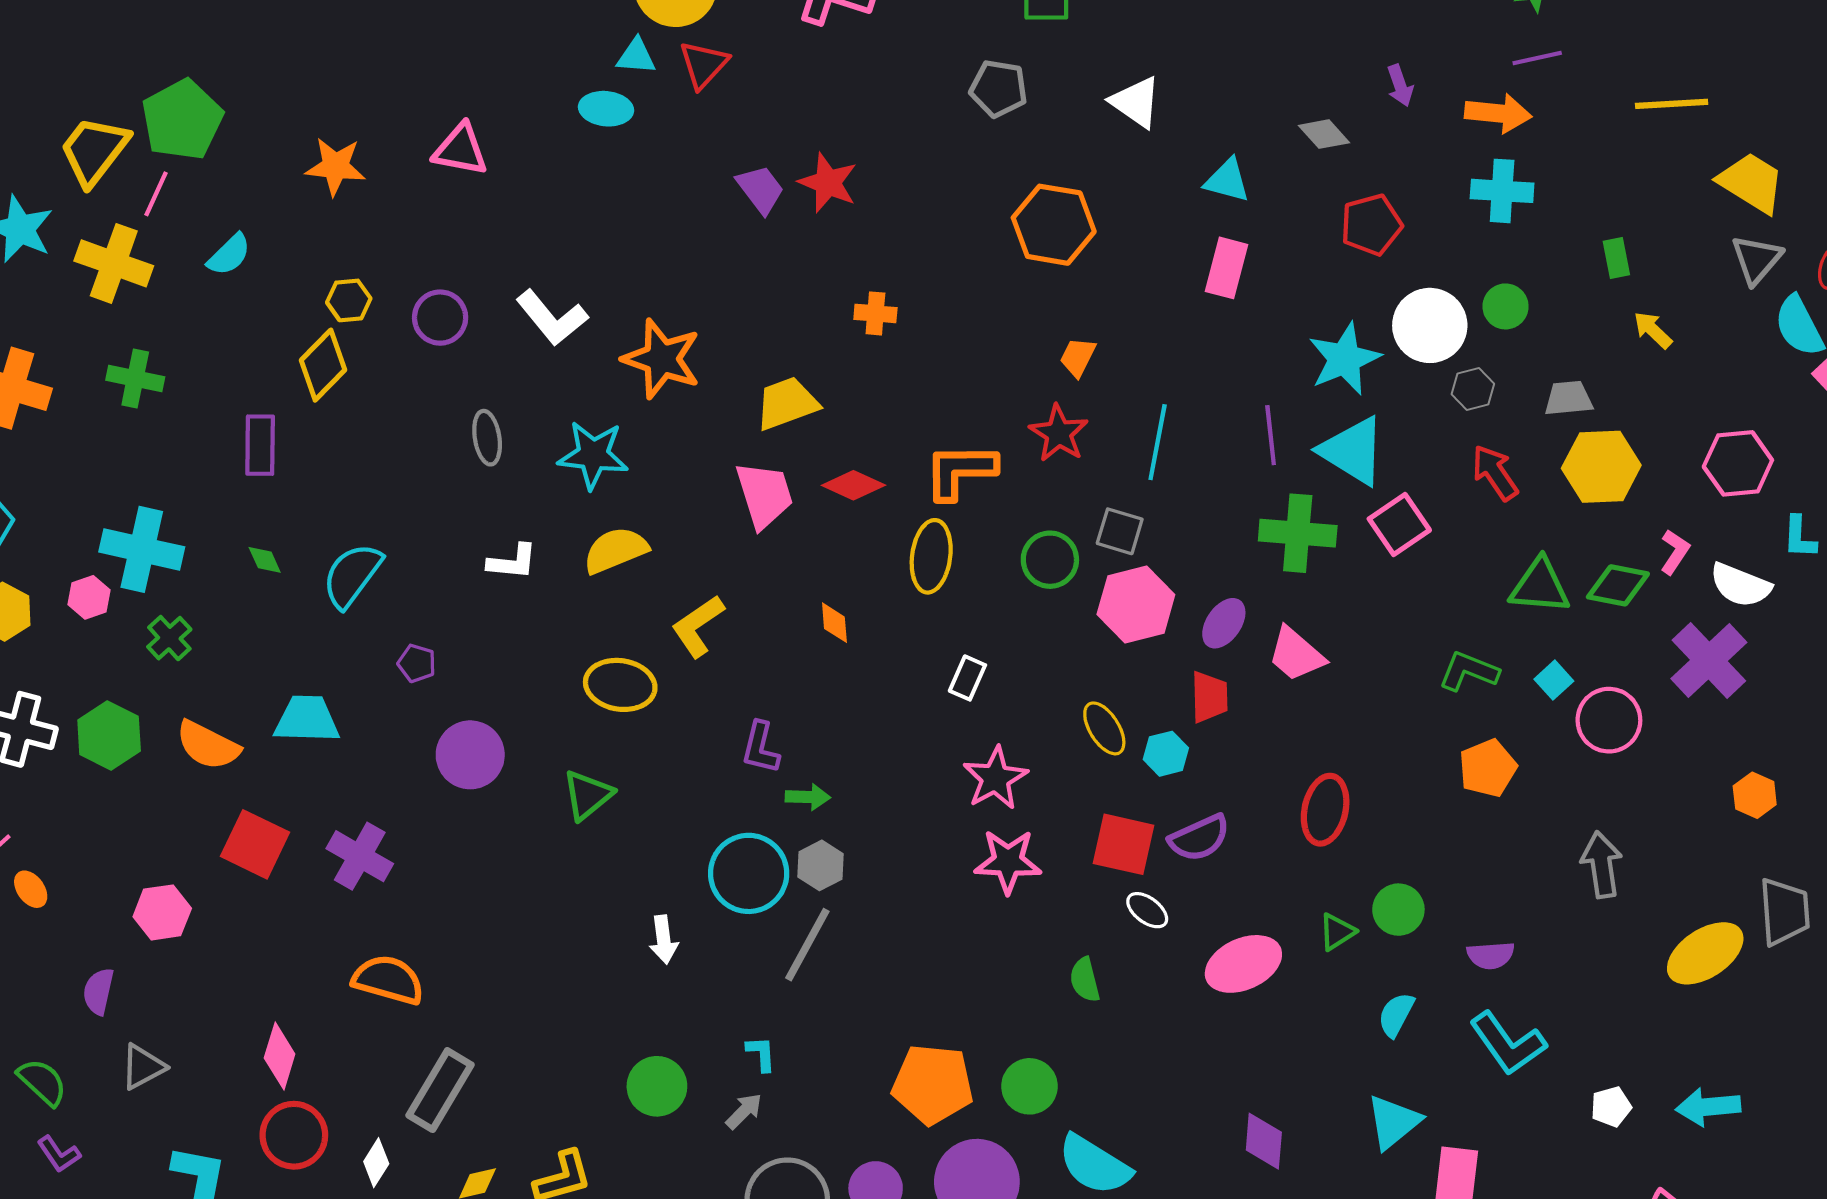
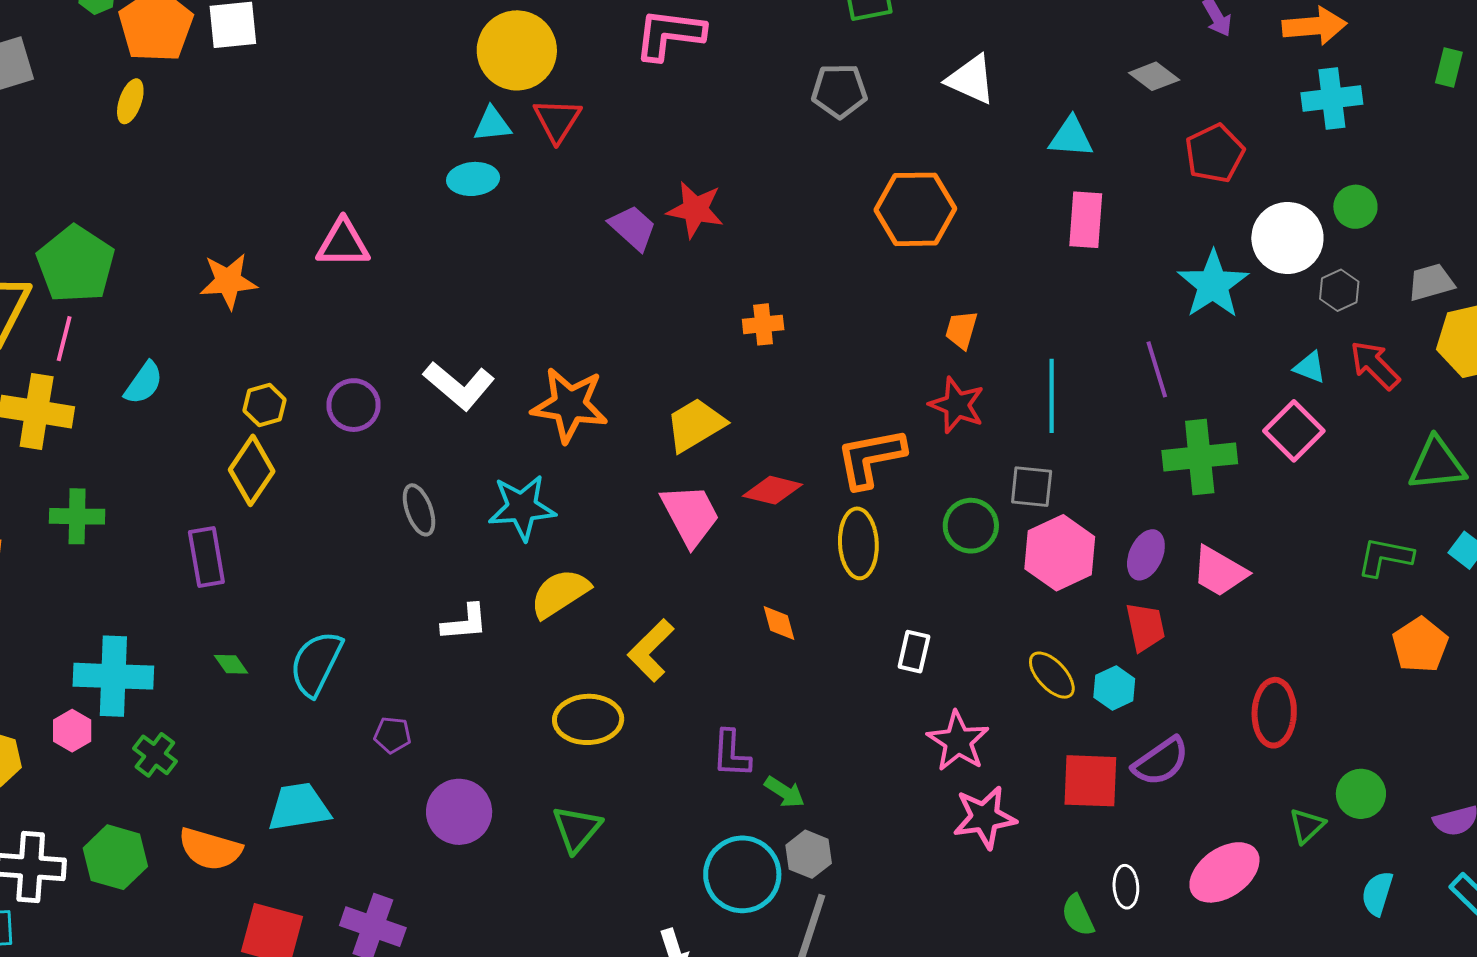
green rectangle: (1616, 258) -> (1449, 68), moved, turned 36
cyan triangle: (1353, 451) -> (1310, 367), moved, size x0.5
green arrow: (808, 797) -> (785, 792), turned 42
white ellipse: (1147, 910) -> (1126, 887), moved, turned 60

